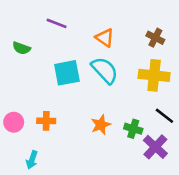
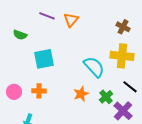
orange triangle: (105, 38) -> (71, 20), moved, turned 35
cyan semicircle: (105, 70) -> (94, 67), moved
cyan square: (67, 73) -> (44, 59), moved
green cross: (133, 129) -> (106, 97), turned 32

